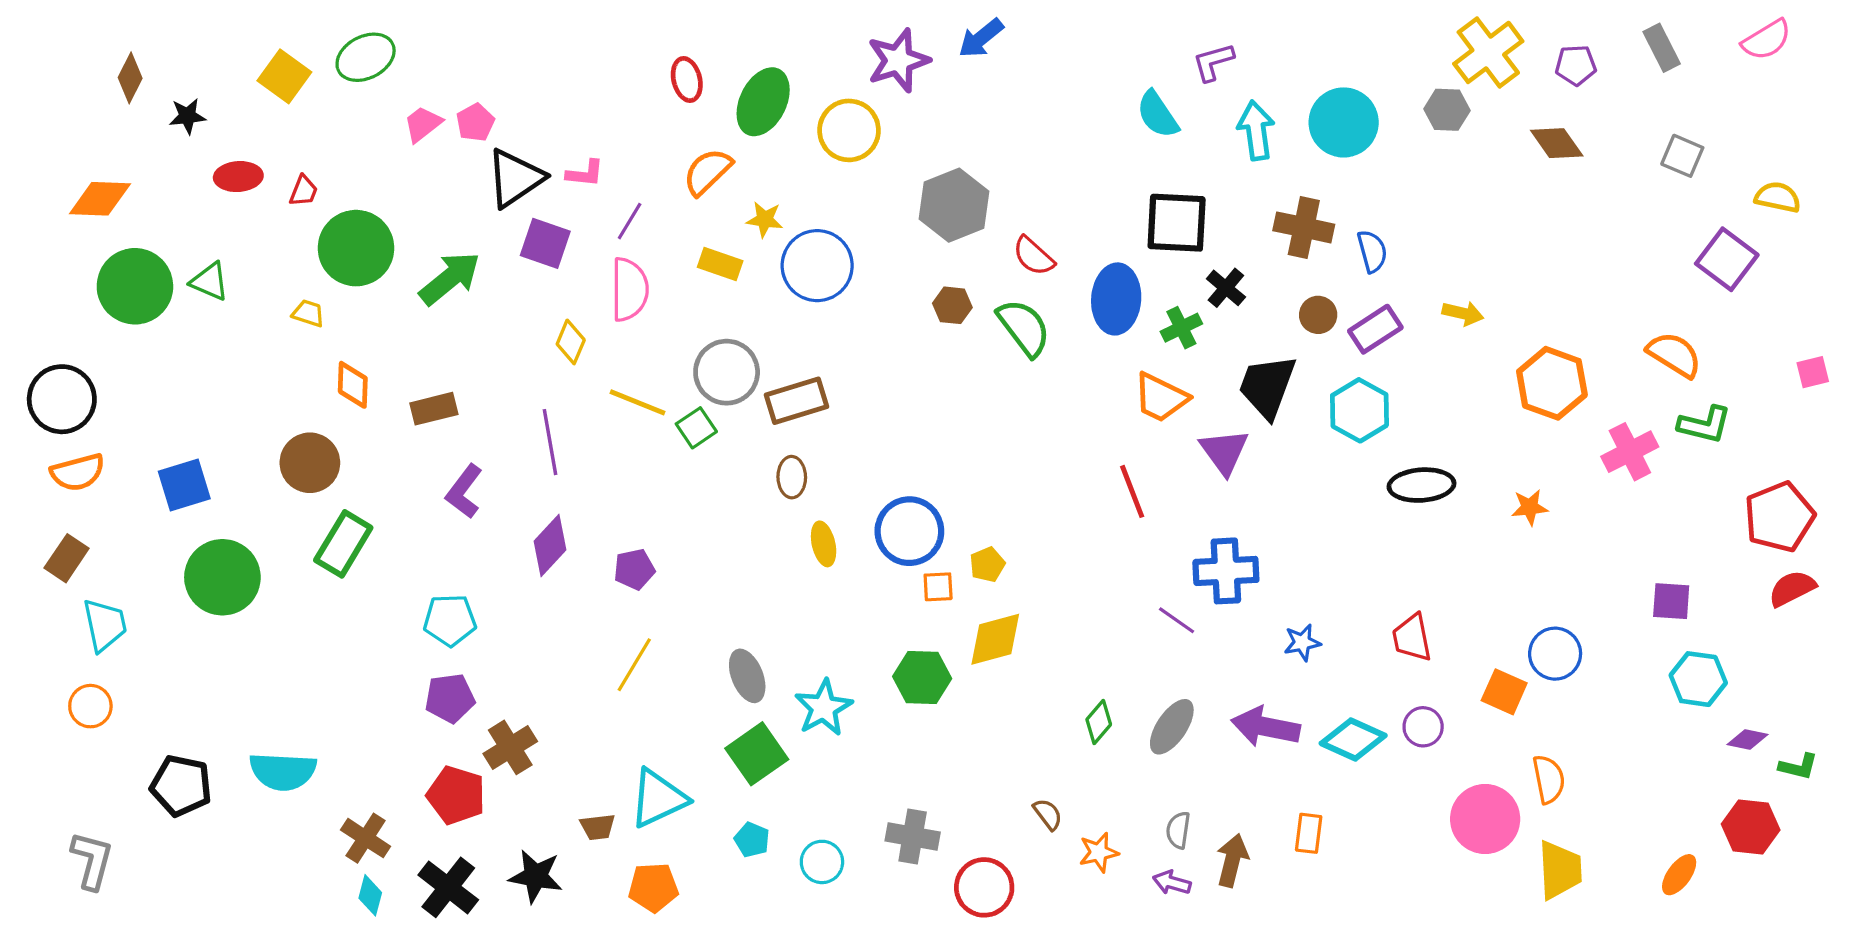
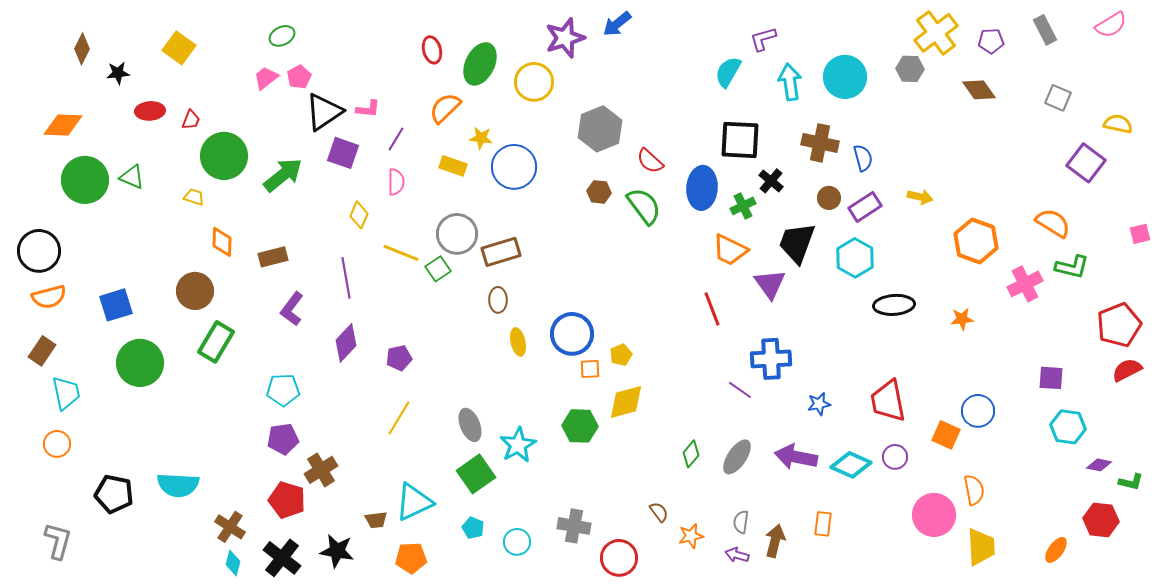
green ellipse: (366, 57) -> (282, 36), moved, size x0.7
cyan semicircle: (1158, 115) -> (728, 72), turned 64
pink semicircle: (630, 289) -> (396, 182), size x0.7
red trapezoid: (1412, 638) -> (888, 401), size x1.4

